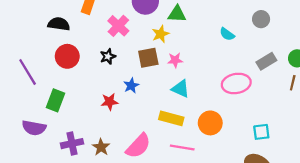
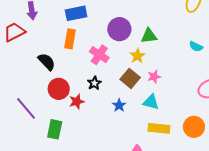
black semicircle: (59, 24) -> (47, 62), turned 48
brown square: (148, 58) -> (130, 78), turned -30
cyan triangle: (181, 89) -> (151, 102), moved
red star: (109, 102) -> (77, 102), moved

